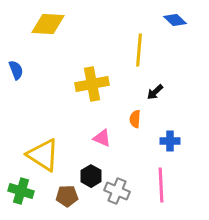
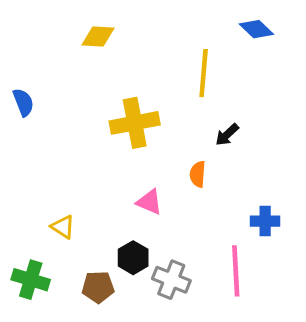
yellow diamond: (48, 24) -> (98, 36), moved, size x0.7
blue cross: (170, 141) -> (265, 221), moved
yellow triangle: (43, 155) -> (63, 227), size x0.5

